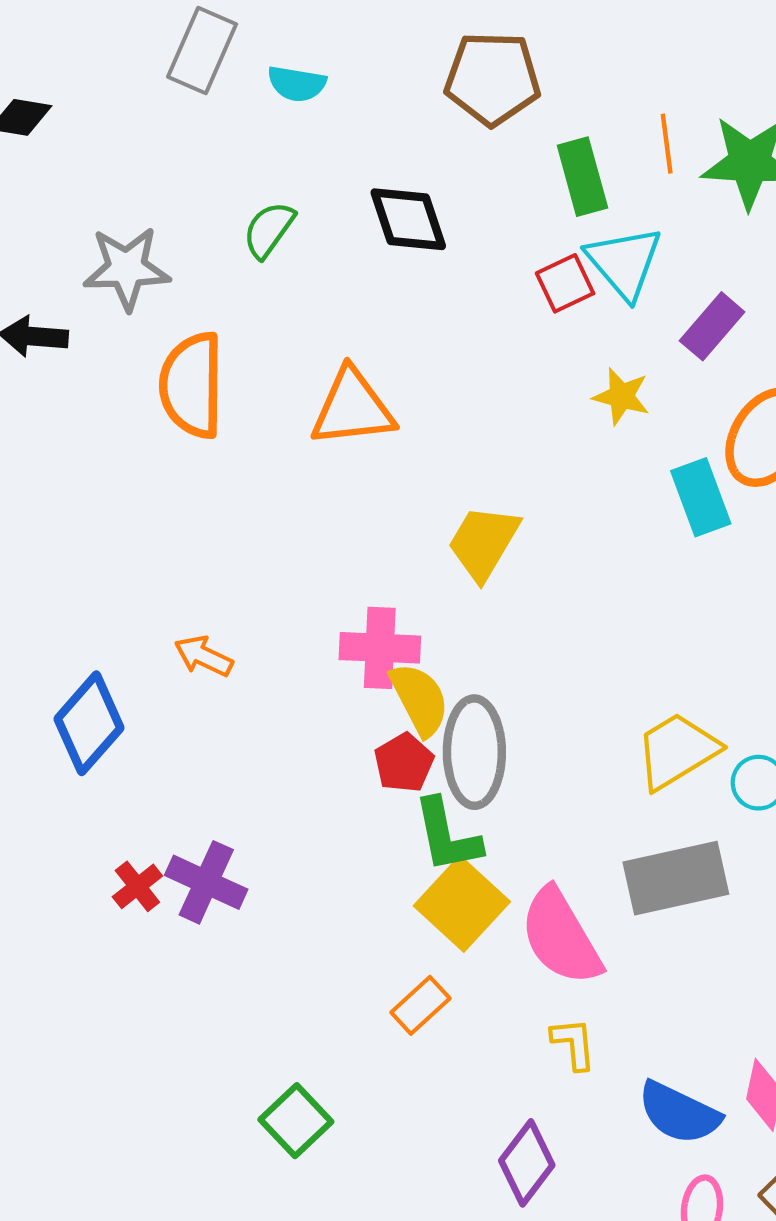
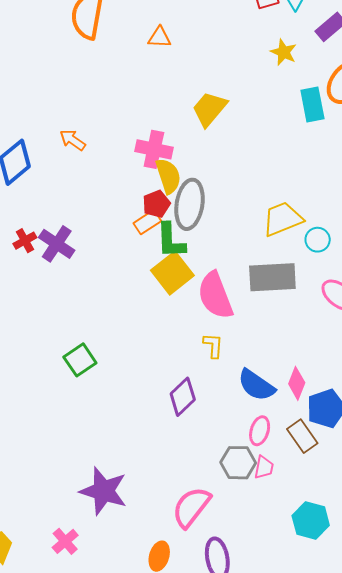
orange triangle: (353, 408) -> (160, 37), size x0.6
orange rectangle: (420, 1005) -> (147, 222), moved

